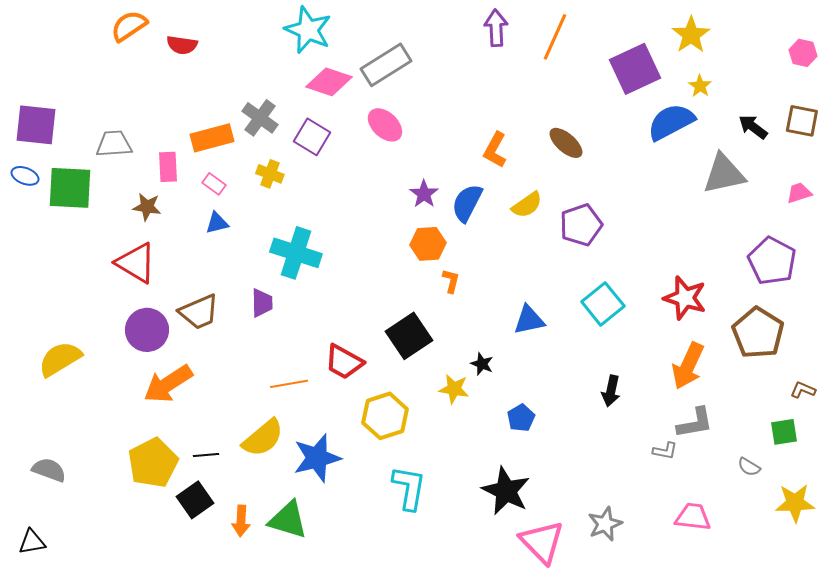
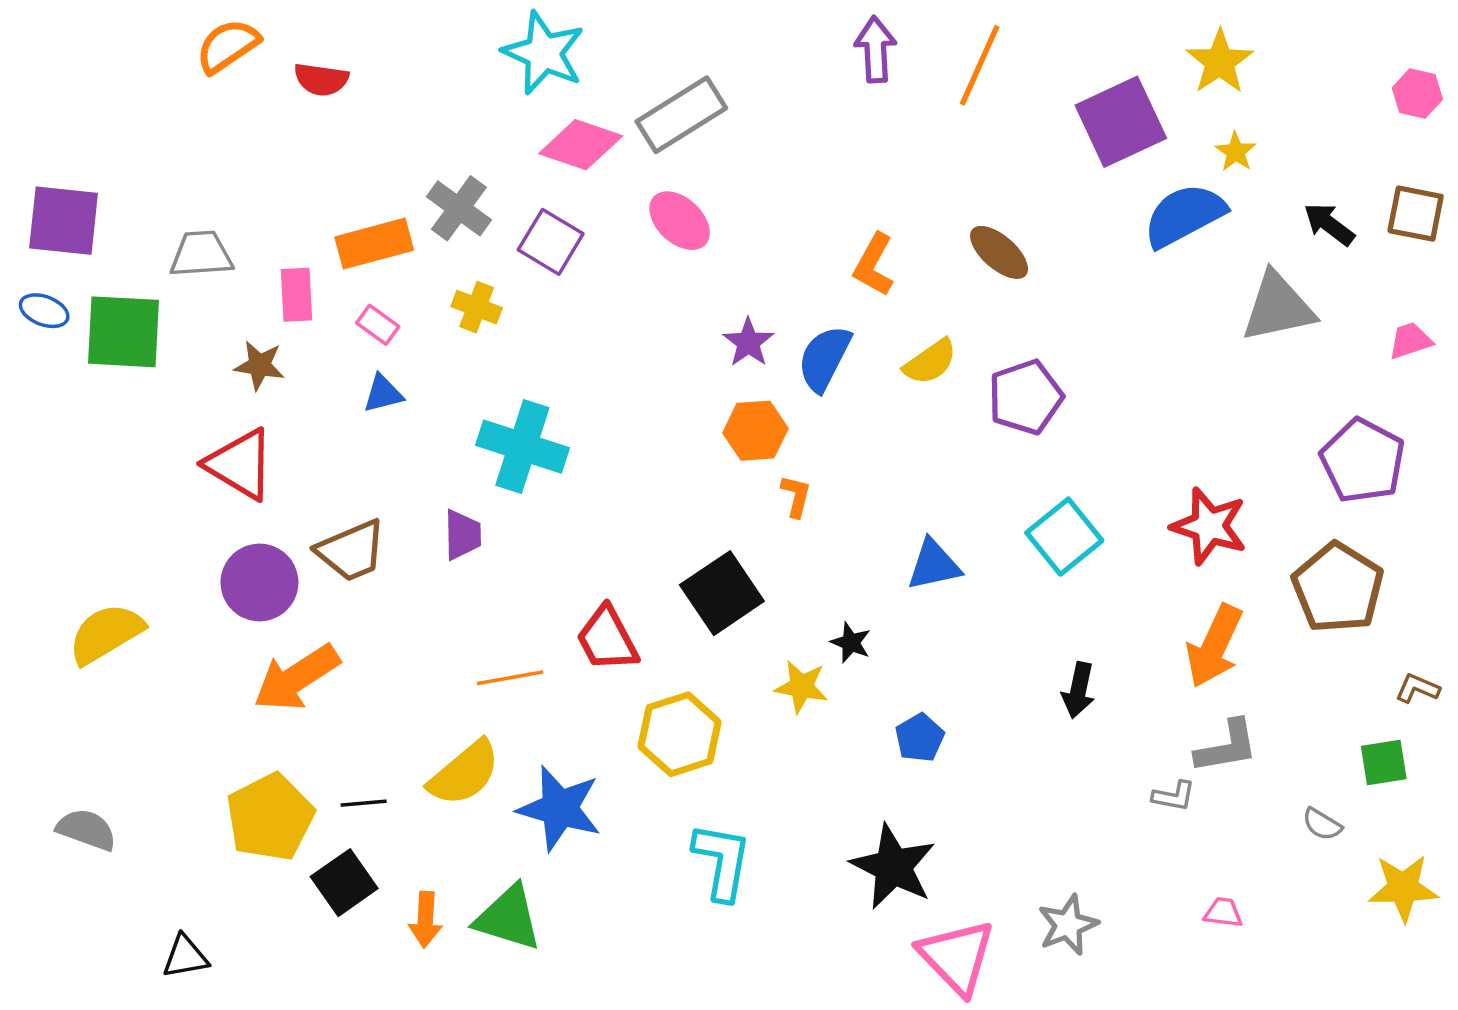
red trapezoid: (344, 362) -> (607, 639), turned 33
blue star: (317, 458) -> (560, 808), turned 30
pink trapezoid: (693, 517) -> (1223, 913), size x0.6
black triangle: (32, 542) -> (185, 957), moved

